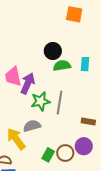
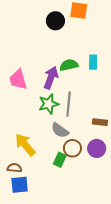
black circle: (53, 51) -> (55, 21), moved
purple arrow: (28, 83) -> (51, 78), moved
gray semicircle: (32, 126) -> (60, 130), moved, turned -126
brown circle: (65, 153) -> (72, 148), moved

